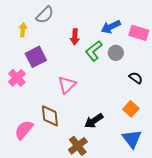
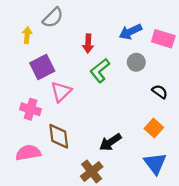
green L-shape: (94, 51) -> (100, 70), moved
pink cross: (17, 78) -> (31, 109), moved, turned -30
pink triangle: (67, 85) -> (61, 92), moved
pink semicircle: (24, 130) -> (28, 153), turned 40

